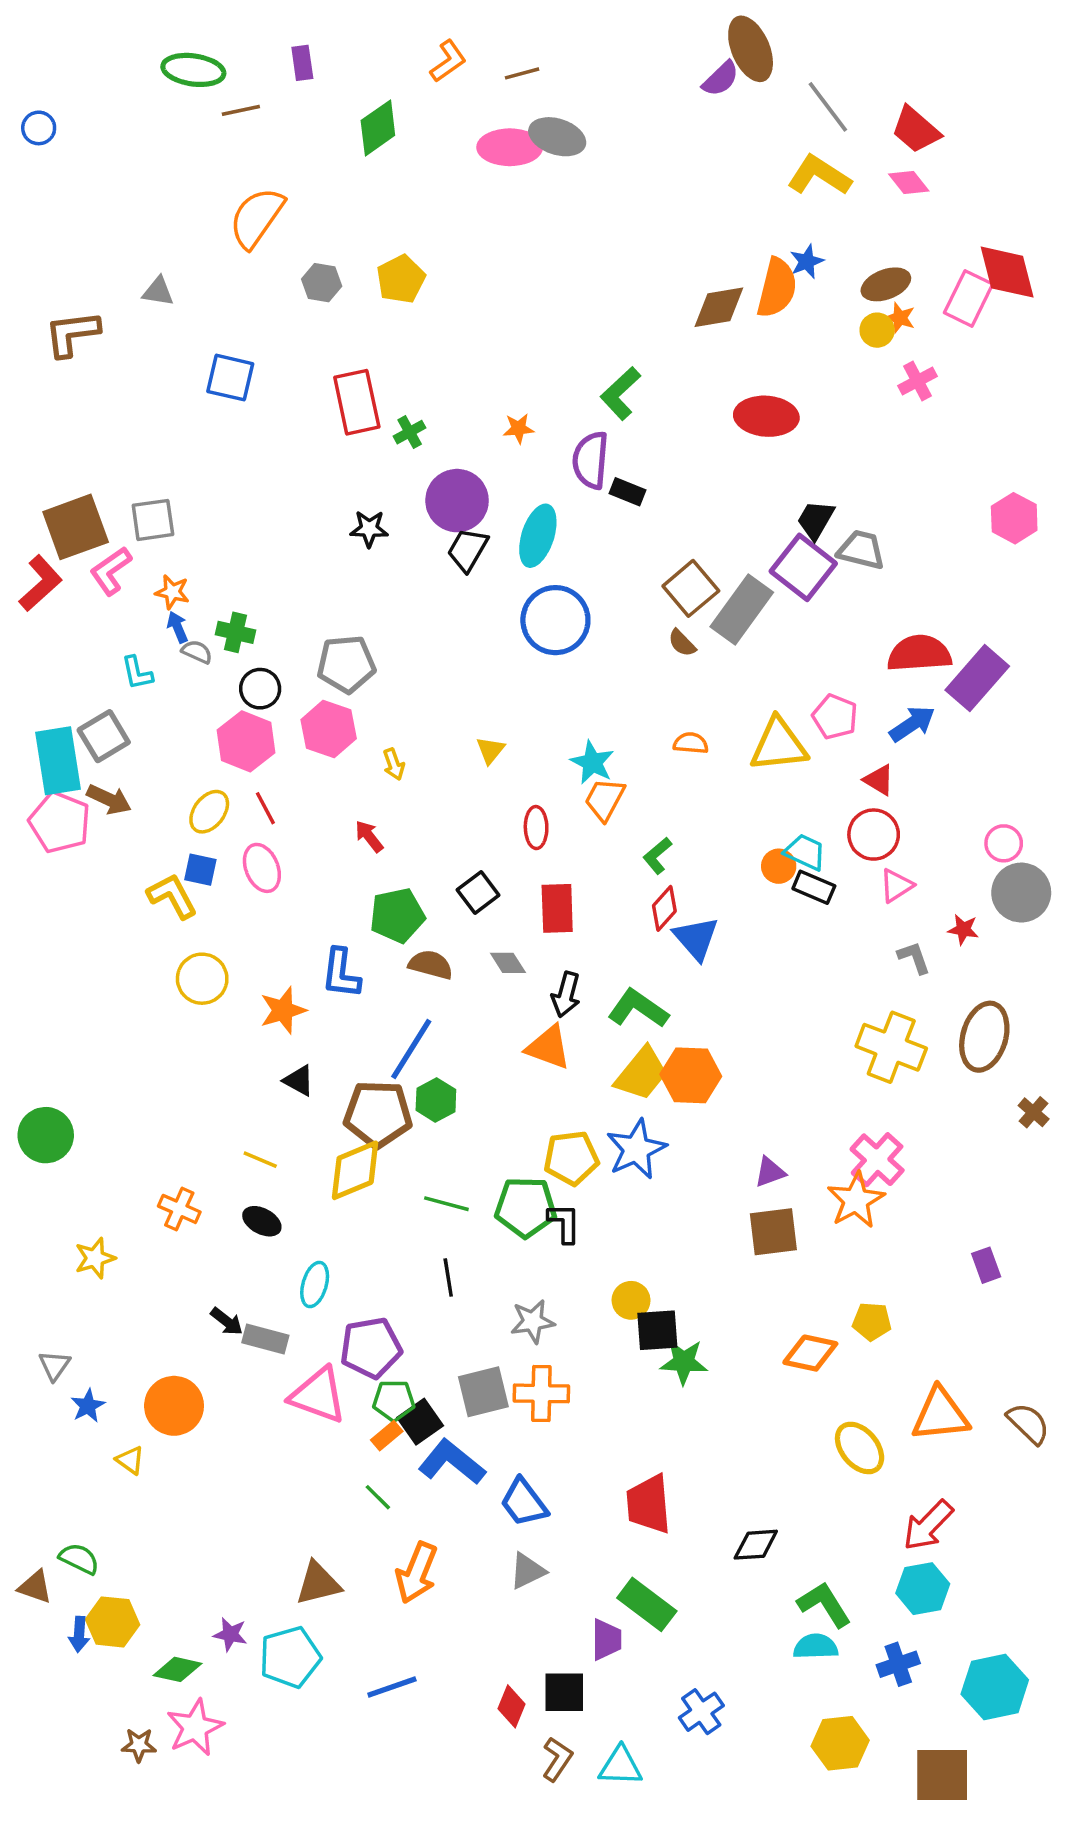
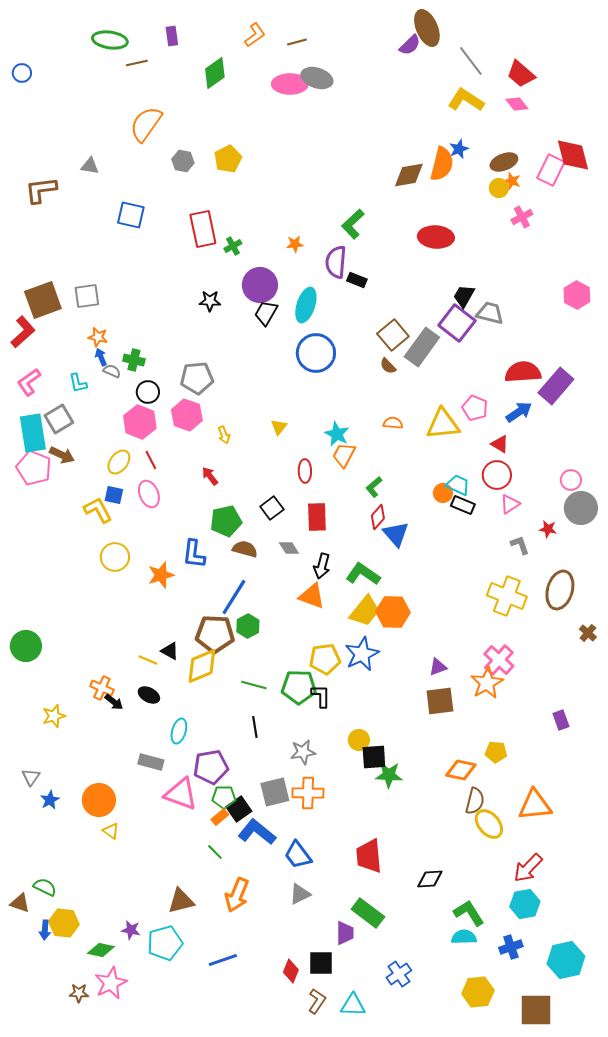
pink L-shape: (111, 571) -> (29, 382), moved
black triangle: (299, 1081) -> (170, 651), moved
black arrow: (227, 1321) -> (114, 702), moved
brown semicircle: (1028, 1423) -> (475, 801), moved, turned 60
yellow triangle: (130, 1460) -> (111, 831), moved

